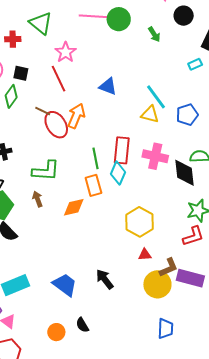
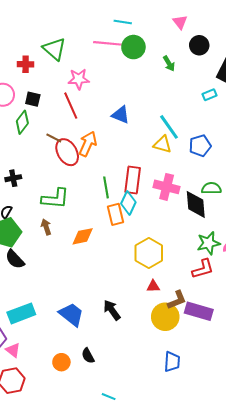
pink star: (66, 52) -> (79, 79), turned 30
orange rectangle: (93, 185) -> (115, 214), moved

